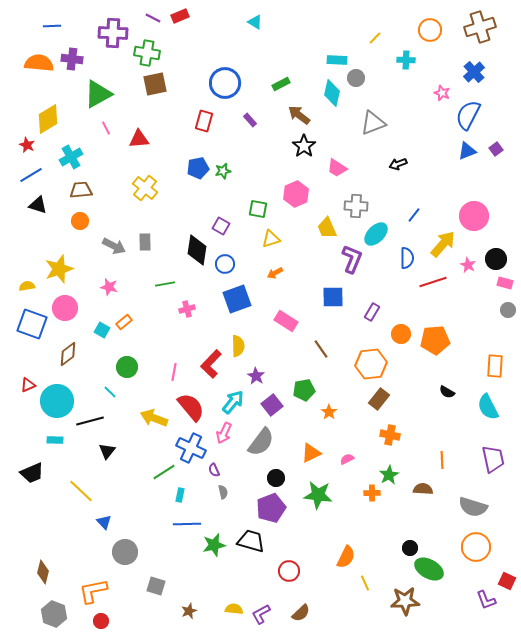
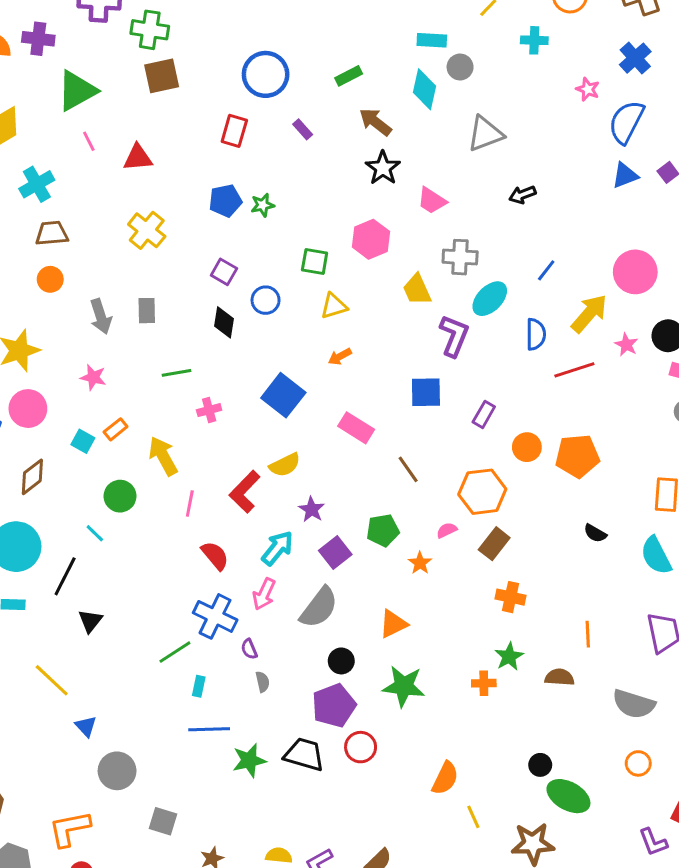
purple square: (221, 226) -> (224, 272), moved
gray arrow: (114, 246) -> (101, 316), turned 45
black diamond: (197, 250) -> (224, 322), size x0.7
blue circle: (225, 264) -> (266, 300), moved
blue square: (237, 299) -> (283, 395), turned -32
yellow semicircle: (238, 346) -> (285, 465), turned 65
red semicircle: (191, 407) -> (215, 556), size x0.7
yellow arrow: (154, 418) -> (163, 456), moved, turned 40
black line: (90, 421) -> (65, 576), turned -48
pink semicircle: (347, 459) -> (447, 530), moved
orange circle: (476, 547) -> (638, 763), size x0.6
red circle: (289, 571) -> (361, 747), moved

